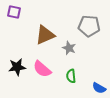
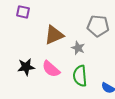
green semicircle: (71, 76) -> (80, 76), size x1.5

